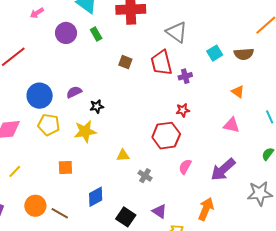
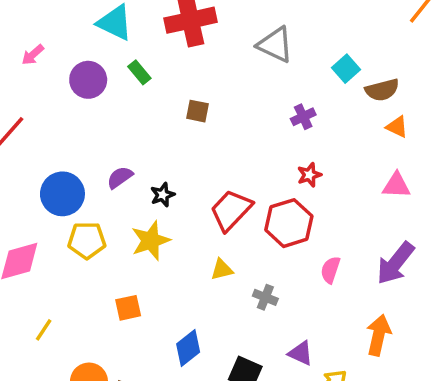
brown semicircle: (244, 54) -> (382, 90), moved
red trapezoid: (161, 63) -> (231, 210), moved, turned 68

